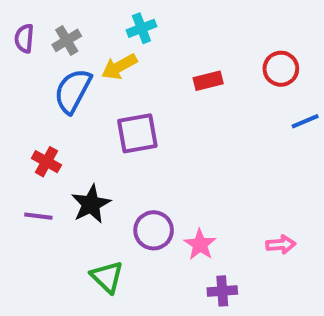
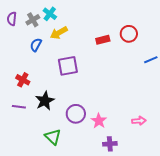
cyan cross: (141, 28) -> (50, 14), moved, turned -32
red circle: (281, 69) -> (129, 34), moved
blue semicircle: (73, 91) -> (36, 45), size x0.6

